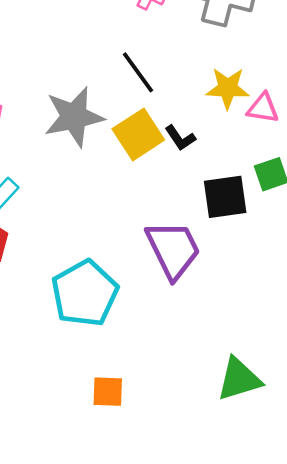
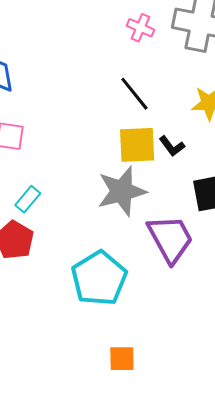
gray star: (74, 117) -> (122, 191), moved
yellow square: (138, 134) -> (137, 145), turned 33

